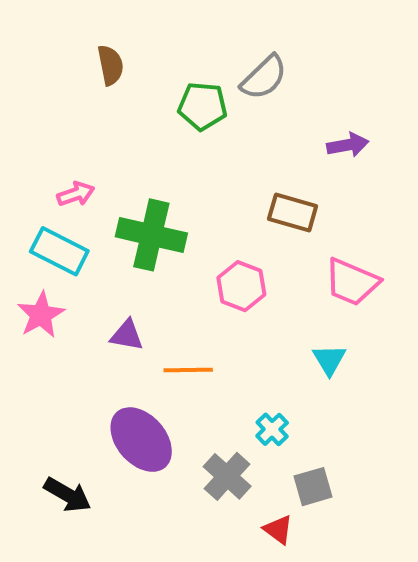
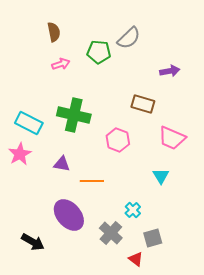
pink arrow: (76, 194) -> (61, 64), moved

